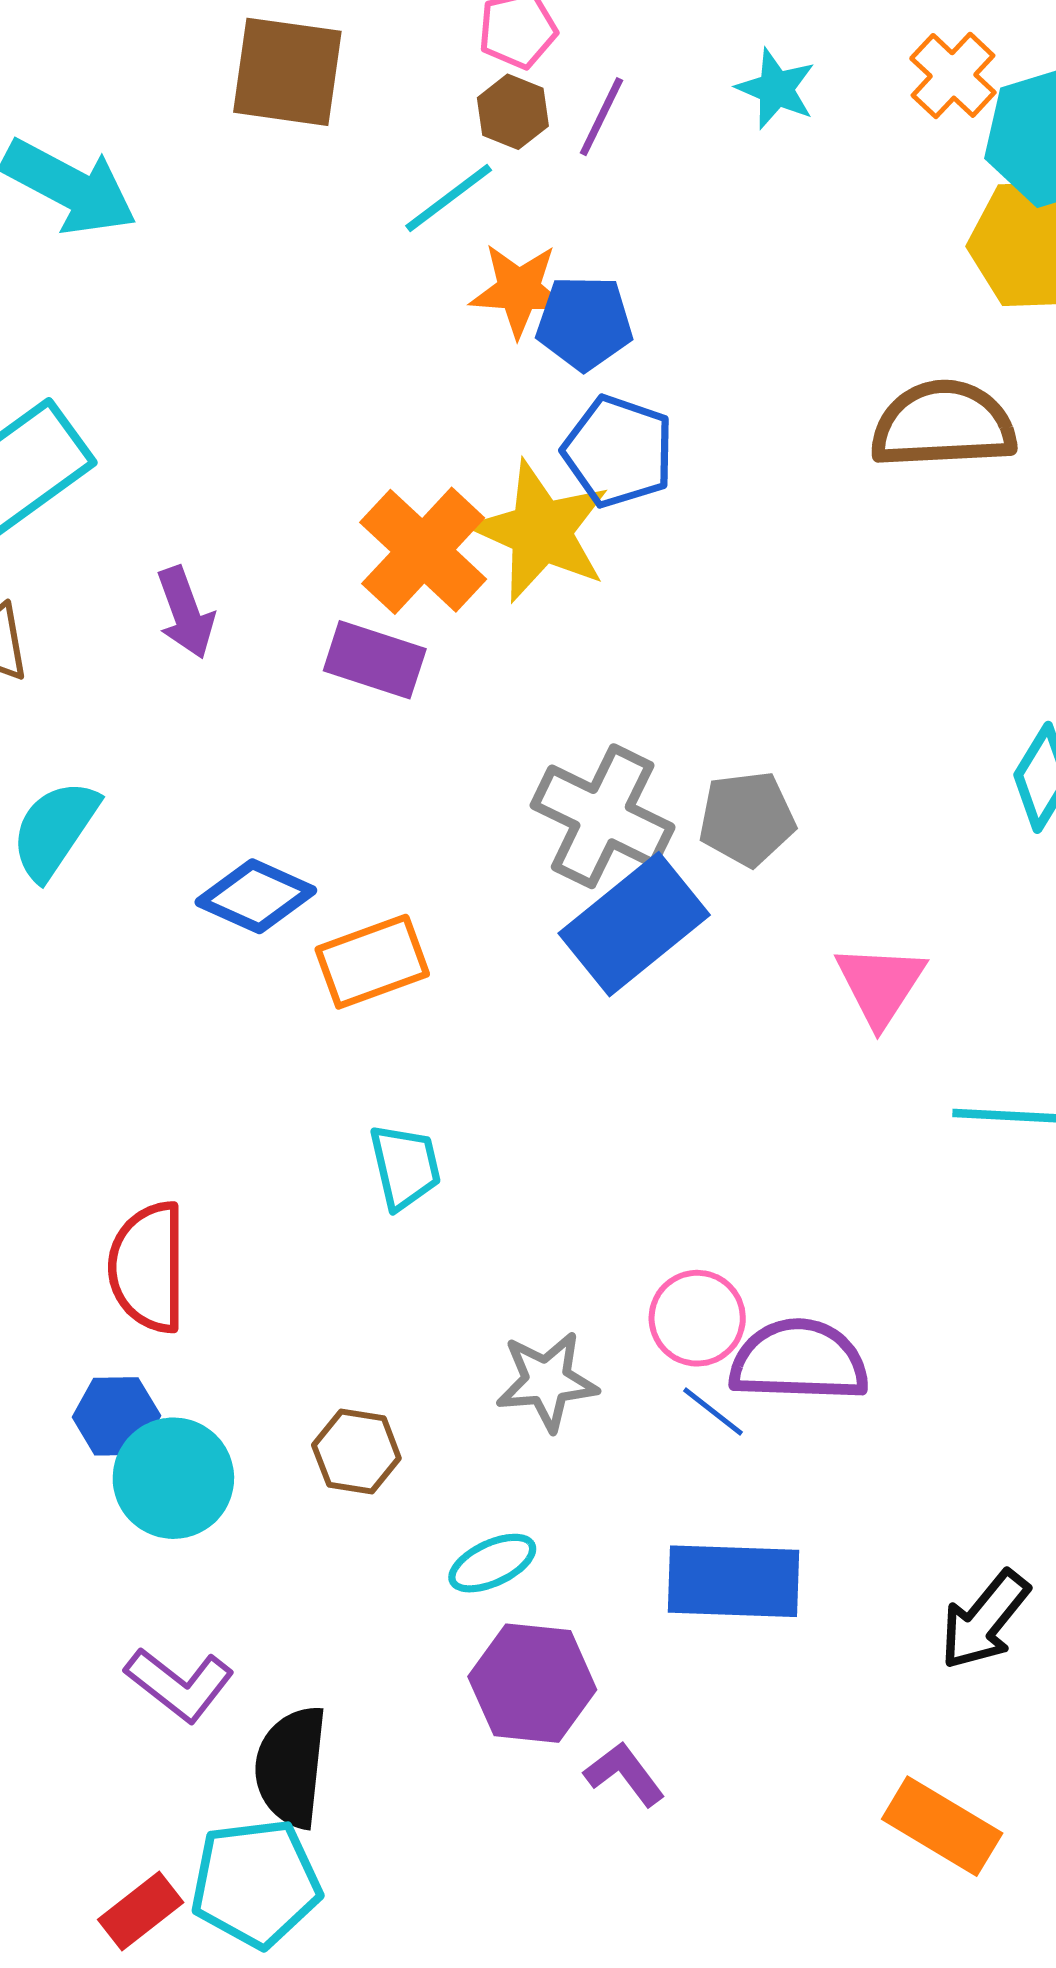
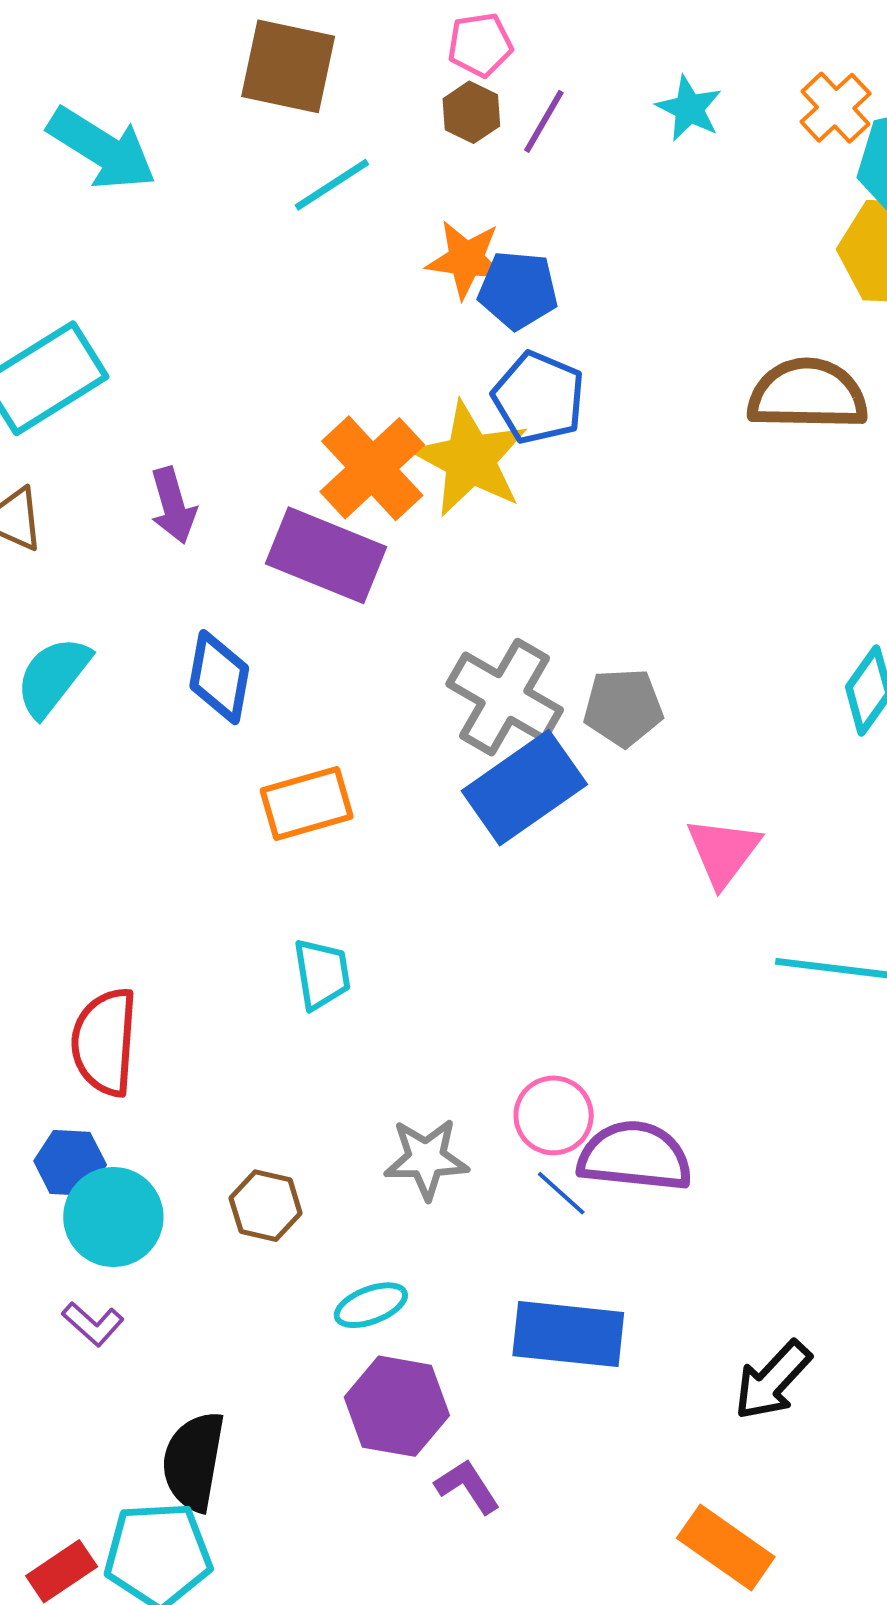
cyan line: (449, 198) -> (332, 185), moved
purple rectangle: (375, 660) -> (326, 555), size x1.4
blue diamond: (256, 896) -> (219, 677), moved, turned 72
purple L-shape: (179, 1684) -> (93, 1324), moved, size x0.7

